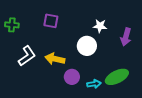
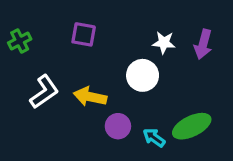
green cross: (12, 25) -> (20, 41), turned -32
purple arrow: (126, 37) -> (203, 44), moved
cyan arrow: (94, 84) -> (154, 138), turned -136

